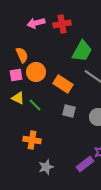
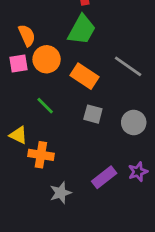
green trapezoid: (82, 51) -> (82, 30), moved
yellow triangle: (18, 98) -> (18, 135), moved
purple rectangle: (85, 164) -> (104, 177), moved

